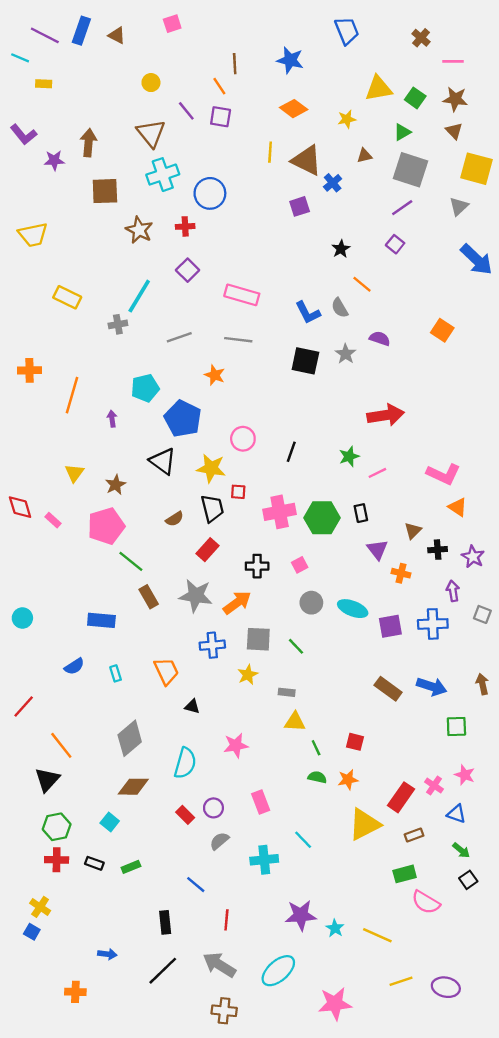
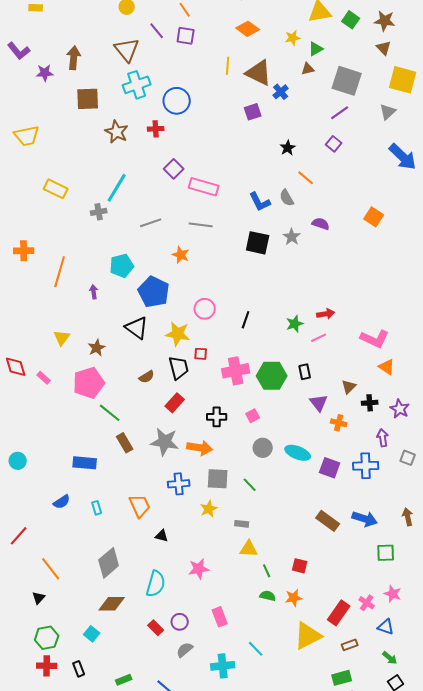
green triangle: (402, 132) -> (316, 49), moved
purple square: (188, 270) -> (174, 169), moved
red arrow: (386, 415) -> (326, 314), moved, size x0.6
orange arrow: (237, 603) -> (200, 448), turned 45
purple square: (390, 626) -> (330, 468), turned 30
black triangle: (47, 780) -> (39, 598), size x0.6
black rectangle: (94, 863) -> (79, 669), turned 49
green rectangle: (131, 867) -> (124, 680), moved

